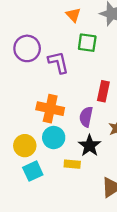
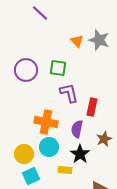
orange triangle: (73, 15) -> (77, 41), moved
green square: (87, 43) -> (58, 68), moved
purple L-shape: (58, 62) -> (69, 93), moved

